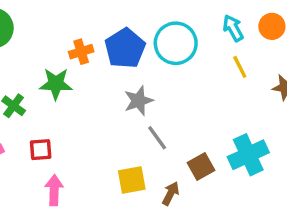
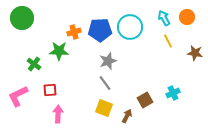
blue pentagon: (125, 48) -> (100, 30), turned 30
gray line: (157, 138) -> (105, 83), moved
cyan cross: (248, 155) -> (173, 93), size x0.6
yellow square: (132, 180) -> (104, 108), turned 30

